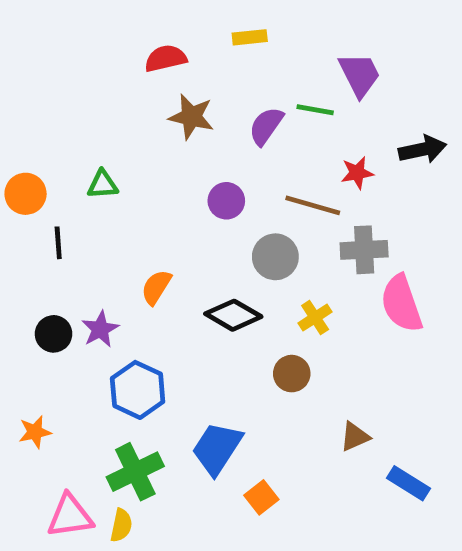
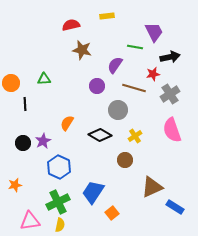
purple semicircle: (266, 126) -> (115, 65), moved
black arrow: (422, 149) -> (170, 57), moved
gray cross: (364, 250) -> (170, 94), moved, turned -30
brown triangle: (355, 437) -> (152, 187), size x1.6
yellow semicircle: (121, 525) -> (60, 225), moved

